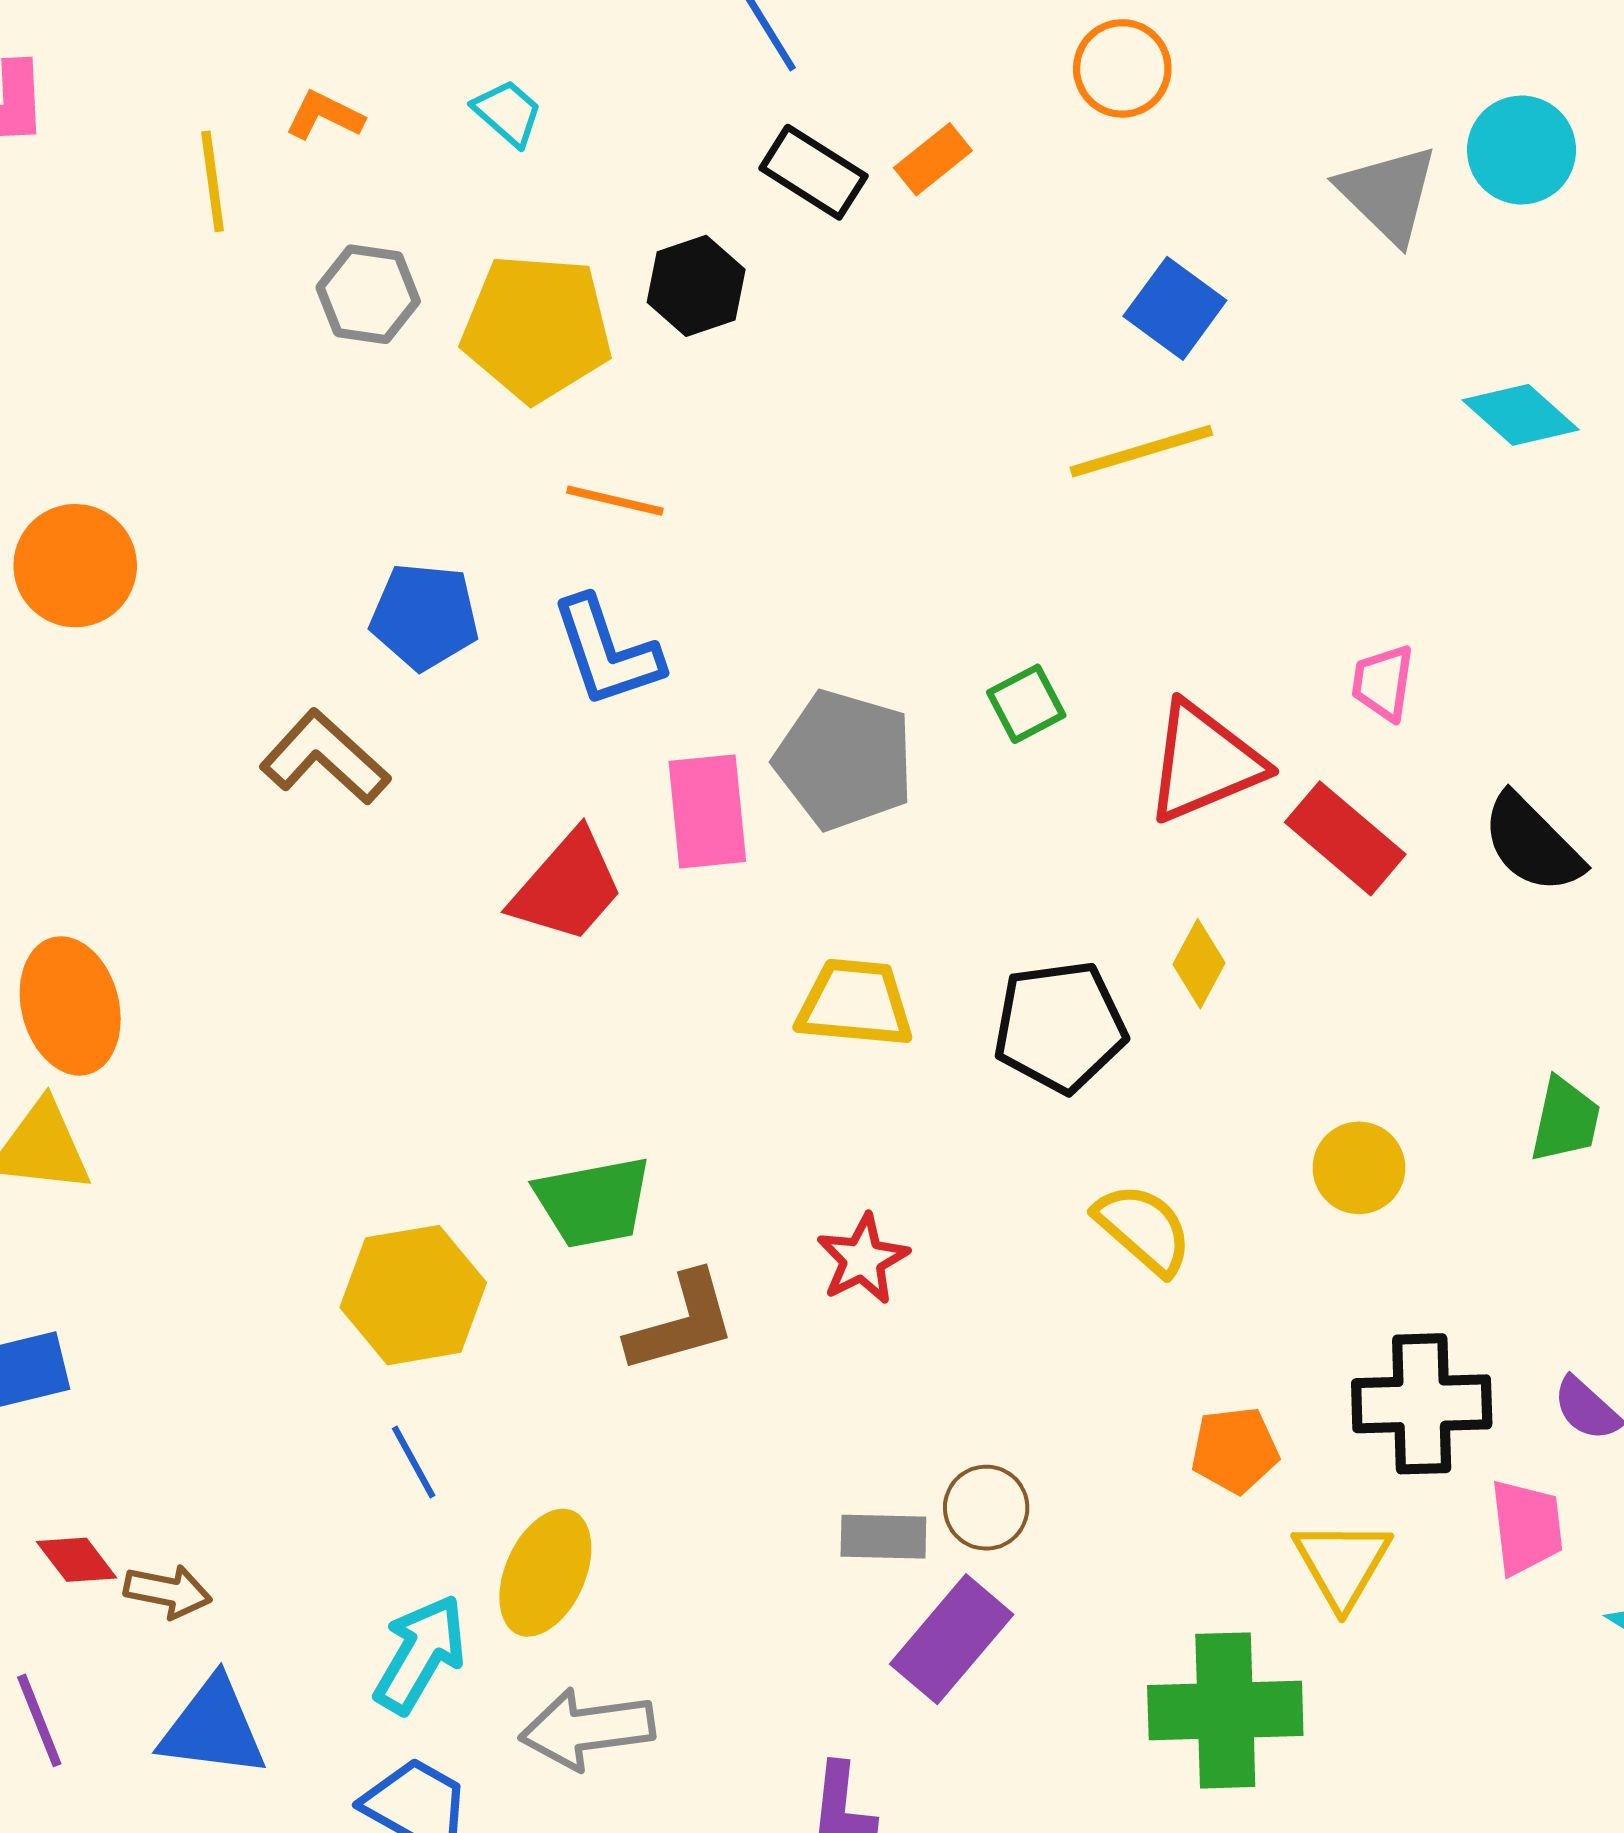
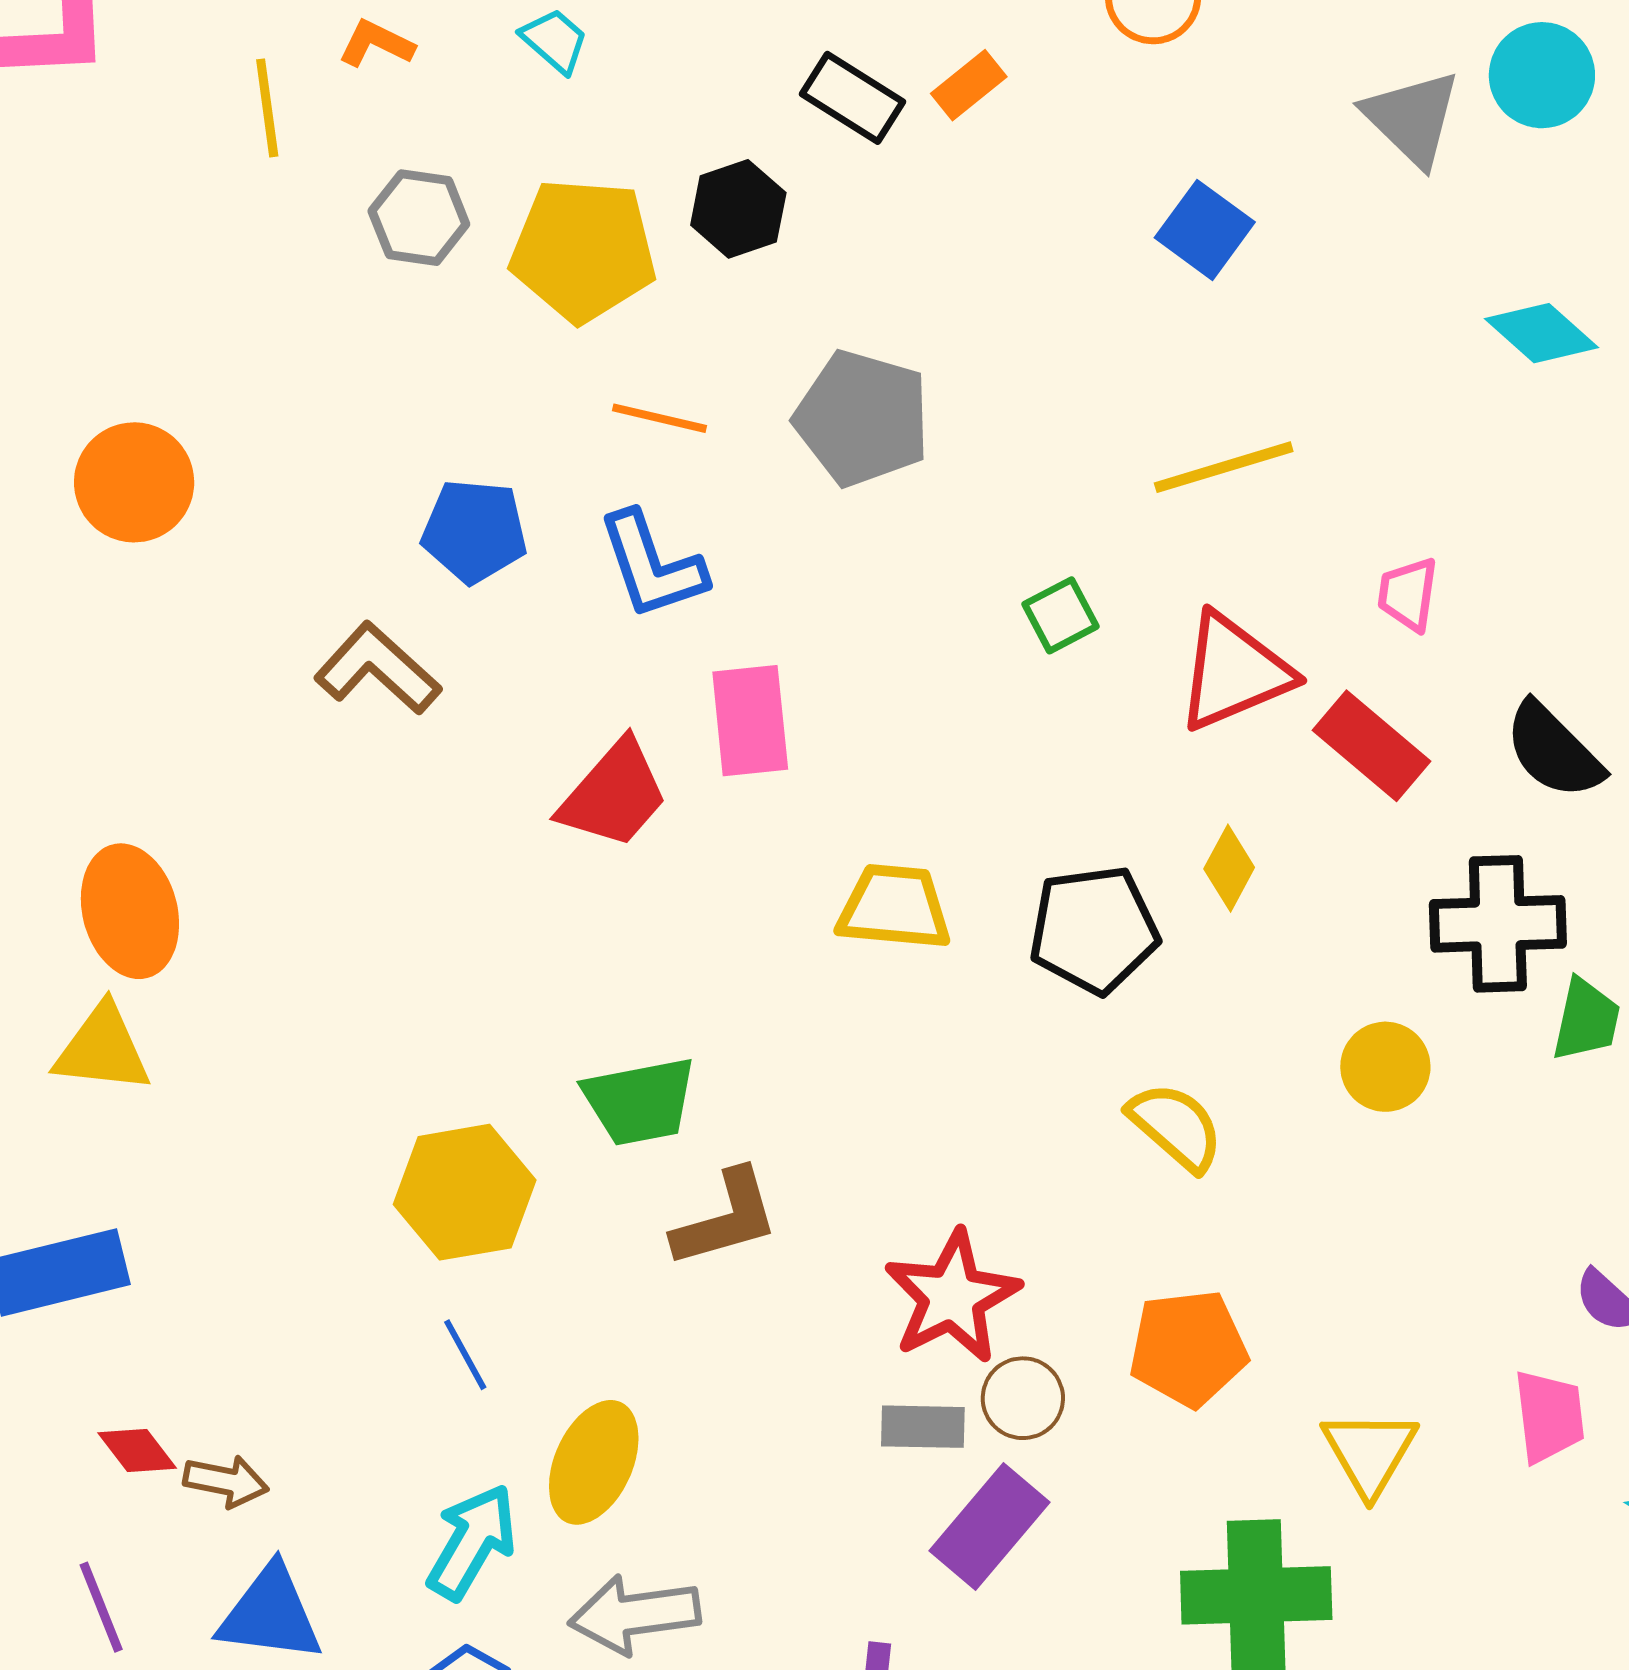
yellow line: (1141, 451) -> (1224, 467), moved
gray pentagon: (844, 760) -> (862, 418), moved
red star: (863, 1259) -> (952, 1297), moved, size x1.5
black cross: (1422, 1404) -> (1498, 924), moved
orange pentagon: (1235, 1450) -> (1188, 1348), moved, size x1.4

